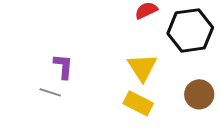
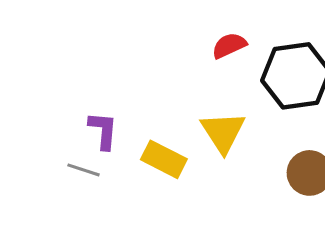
yellow rectangle: (138, 103) -> (164, 159), moved

